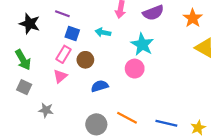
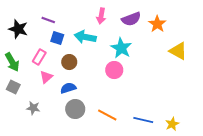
orange star: (193, 18) -> (157, 24), moved
cyan arrow: (103, 32) -> (85, 37), size x1.5
pink rectangle: (63, 54) -> (39, 57), moved
blue semicircle: (100, 86) -> (68, 88), moved
gray circle: (96, 124) -> (75, 109), moved

